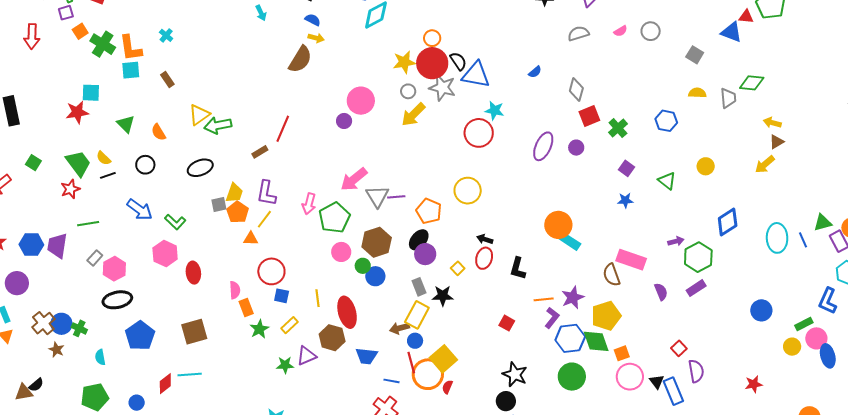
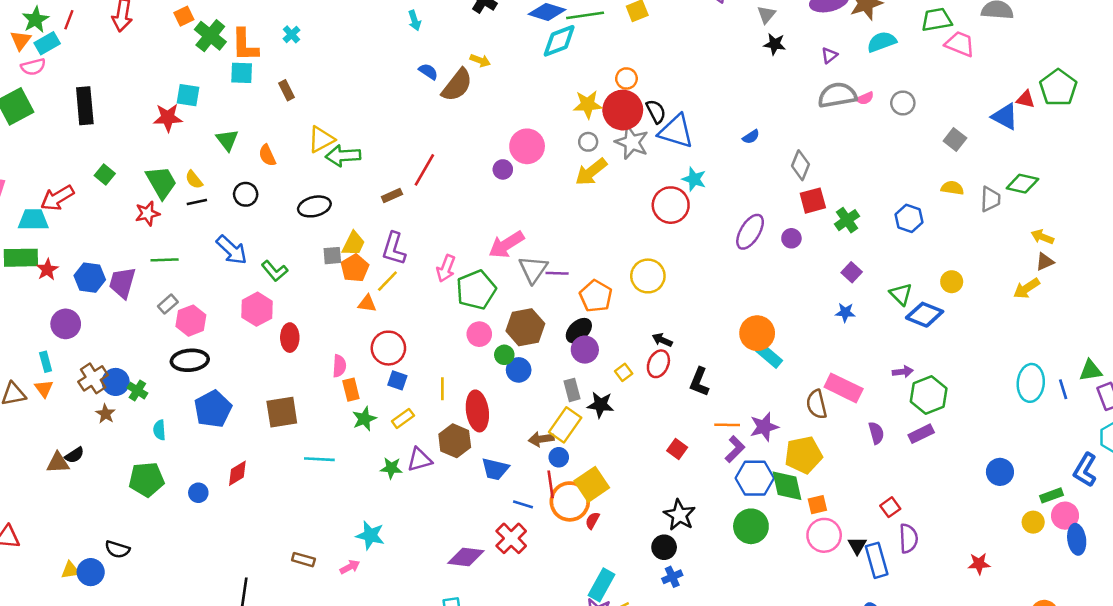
blue semicircle: (313, 20) -> (428, 72), moved
gray semicircle: (578, 34) -> (837, 95), moved, size x1.4
blue diamond: (728, 222) -> (925, 315), moved, turned 48
cyan line: (190, 375) -> (319, 459), moved

